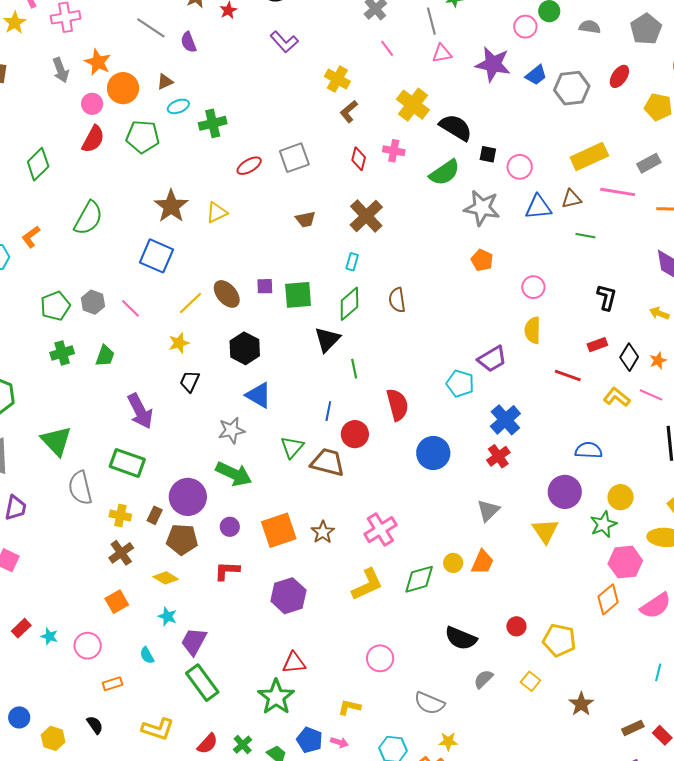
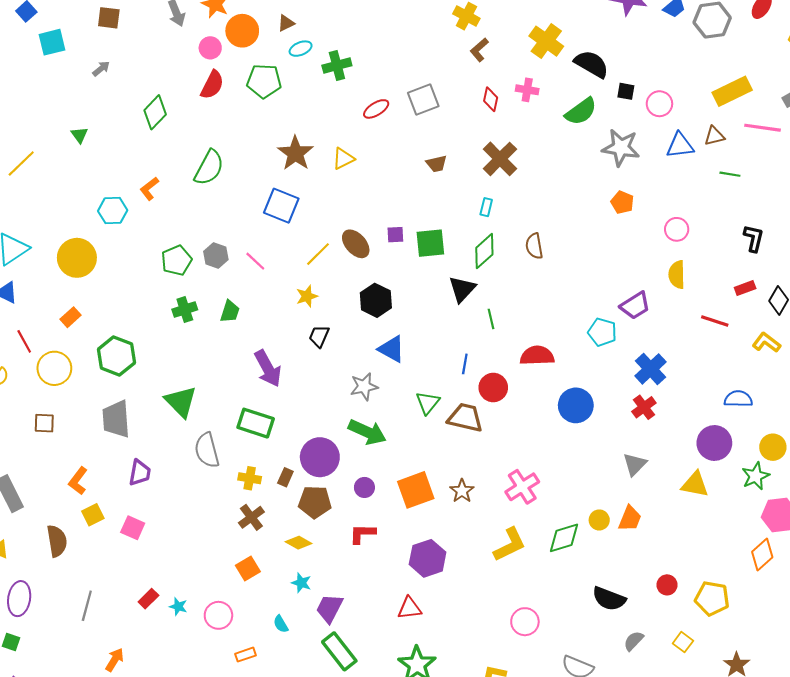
red semicircle: (397, 405) -> (537, 356), turned -76
yellow triangle: (545, 531) -> (695, 484), turned -44
red triangle: (294, 663) -> (409, 608), moved

